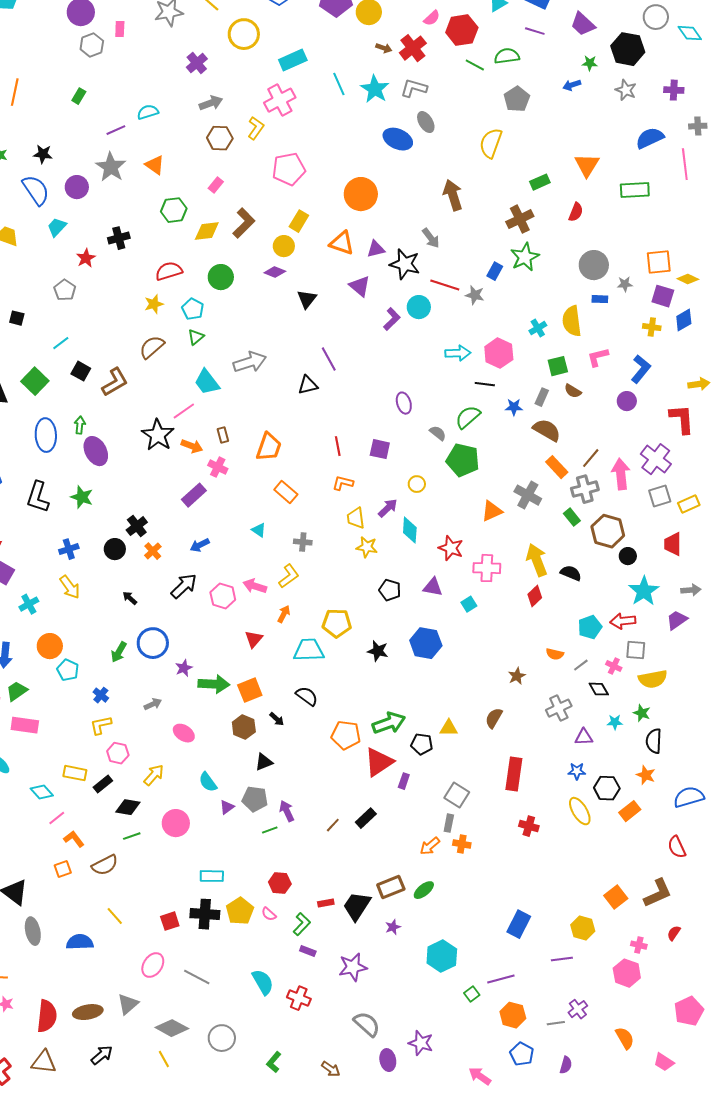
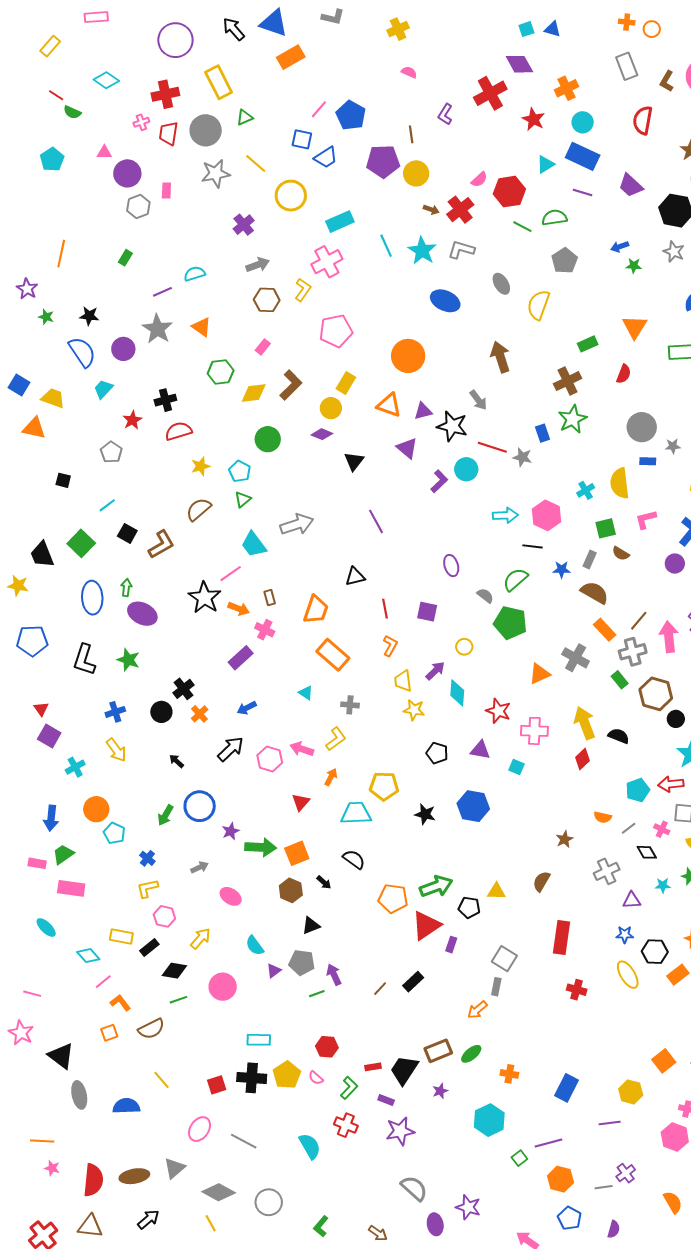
green star: (590, 63) -> (634, 266), moved
gray ellipse: (426, 122) -> (501, 284), moved
red semicircle: (169, 271) -> (178, 431), moved
blue rectangle: (495, 271) -> (542, 433), turned -48
black triangle: (308, 385) -> (355, 577), moved
purple ellipse: (96, 451) -> (142, 614), turned -36
orange L-shape: (343, 483) -> (390, 646), turned 105
orange rectangle: (286, 492) -> (333, 655), size x1.4
cyan square: (469, 604) -> (516, 767), turned -35
orange cross: (462, 844) -> (509, 1074), moved
purple rectangle: (308, 951) -> (386, 1100), moved
red cross: (299, 998) -> (346, 1125), moved

